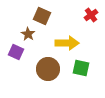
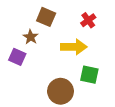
red cross: (91, 15) -> (88, 20), moved
brown circle: (48, 69) -> (61, 91), moved

